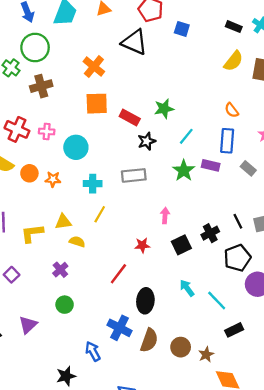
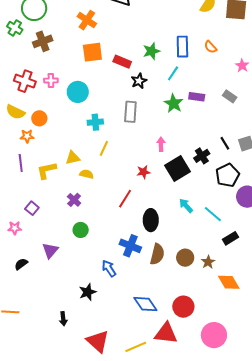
blue rectangle: (227, 141) -> (182, 47), moved
gray rectangle: (134, 175) -> (130, 112), turned -75
orange star: (53, 179) -> (27, 136), moved
black square: (181, 245) -> (178, 168), size x1.4

